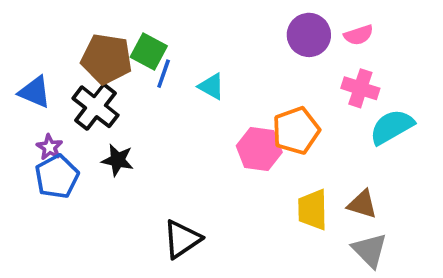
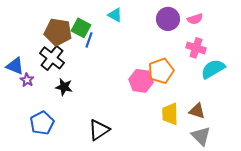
cyan triangle: (211, 86) -> (115, 15), moved
blue triangle: (35, 92) -> (15, 66), moved
blue pentagon: (57, 177) -> (42, 123), moved

